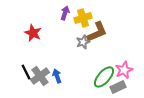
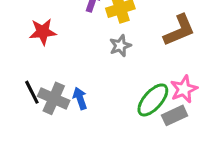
brown L-shape: (97, 32) -> (179, 30), moved
red star: (33, 33) -> (43, 32), turned -30
gray cross: (40, 76) -> (54, 98), turned -30

